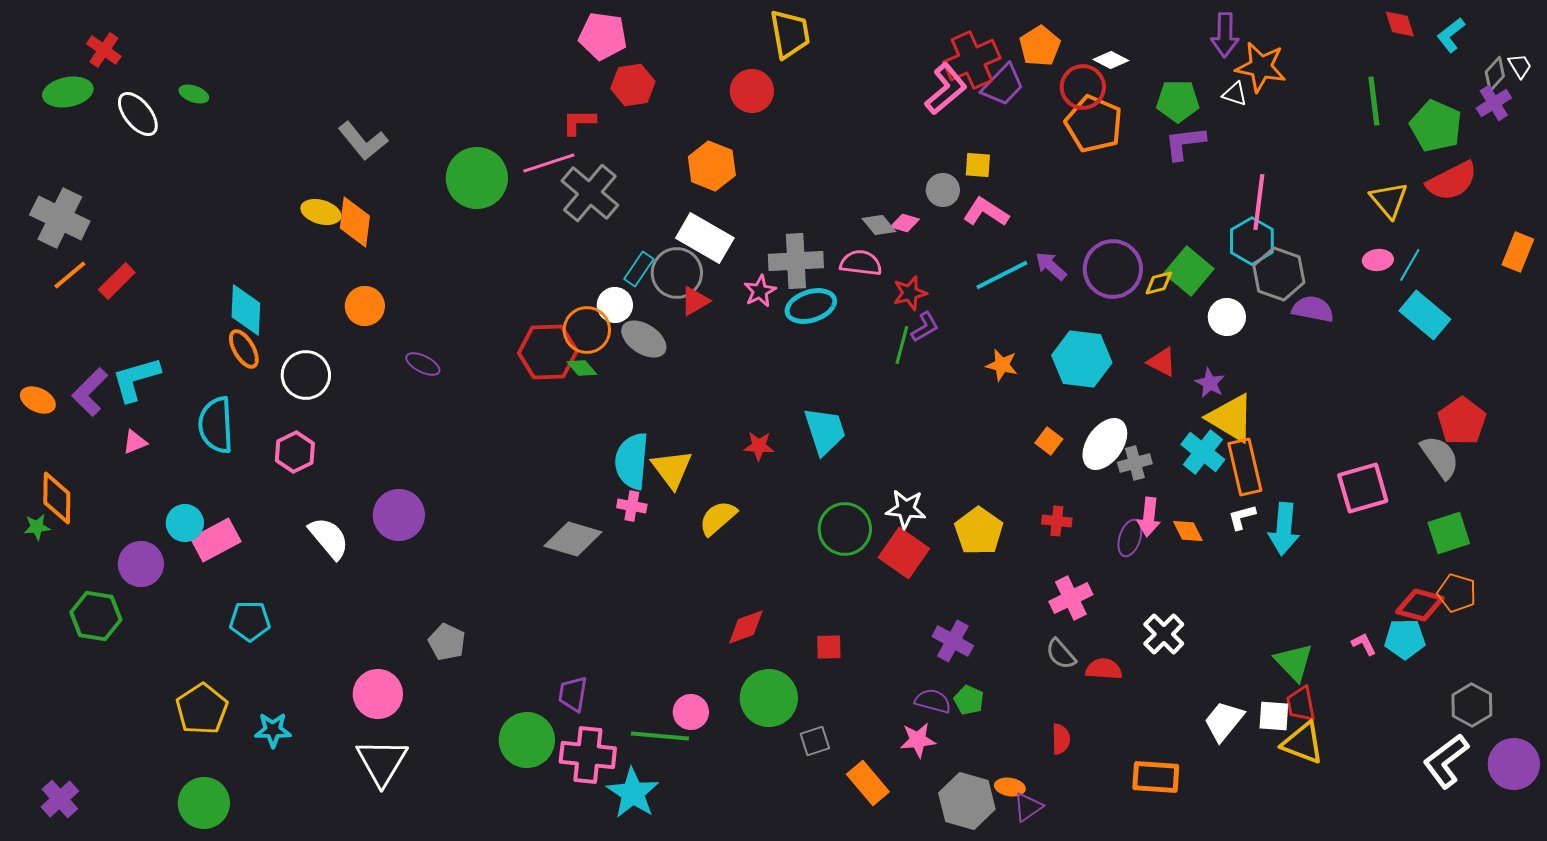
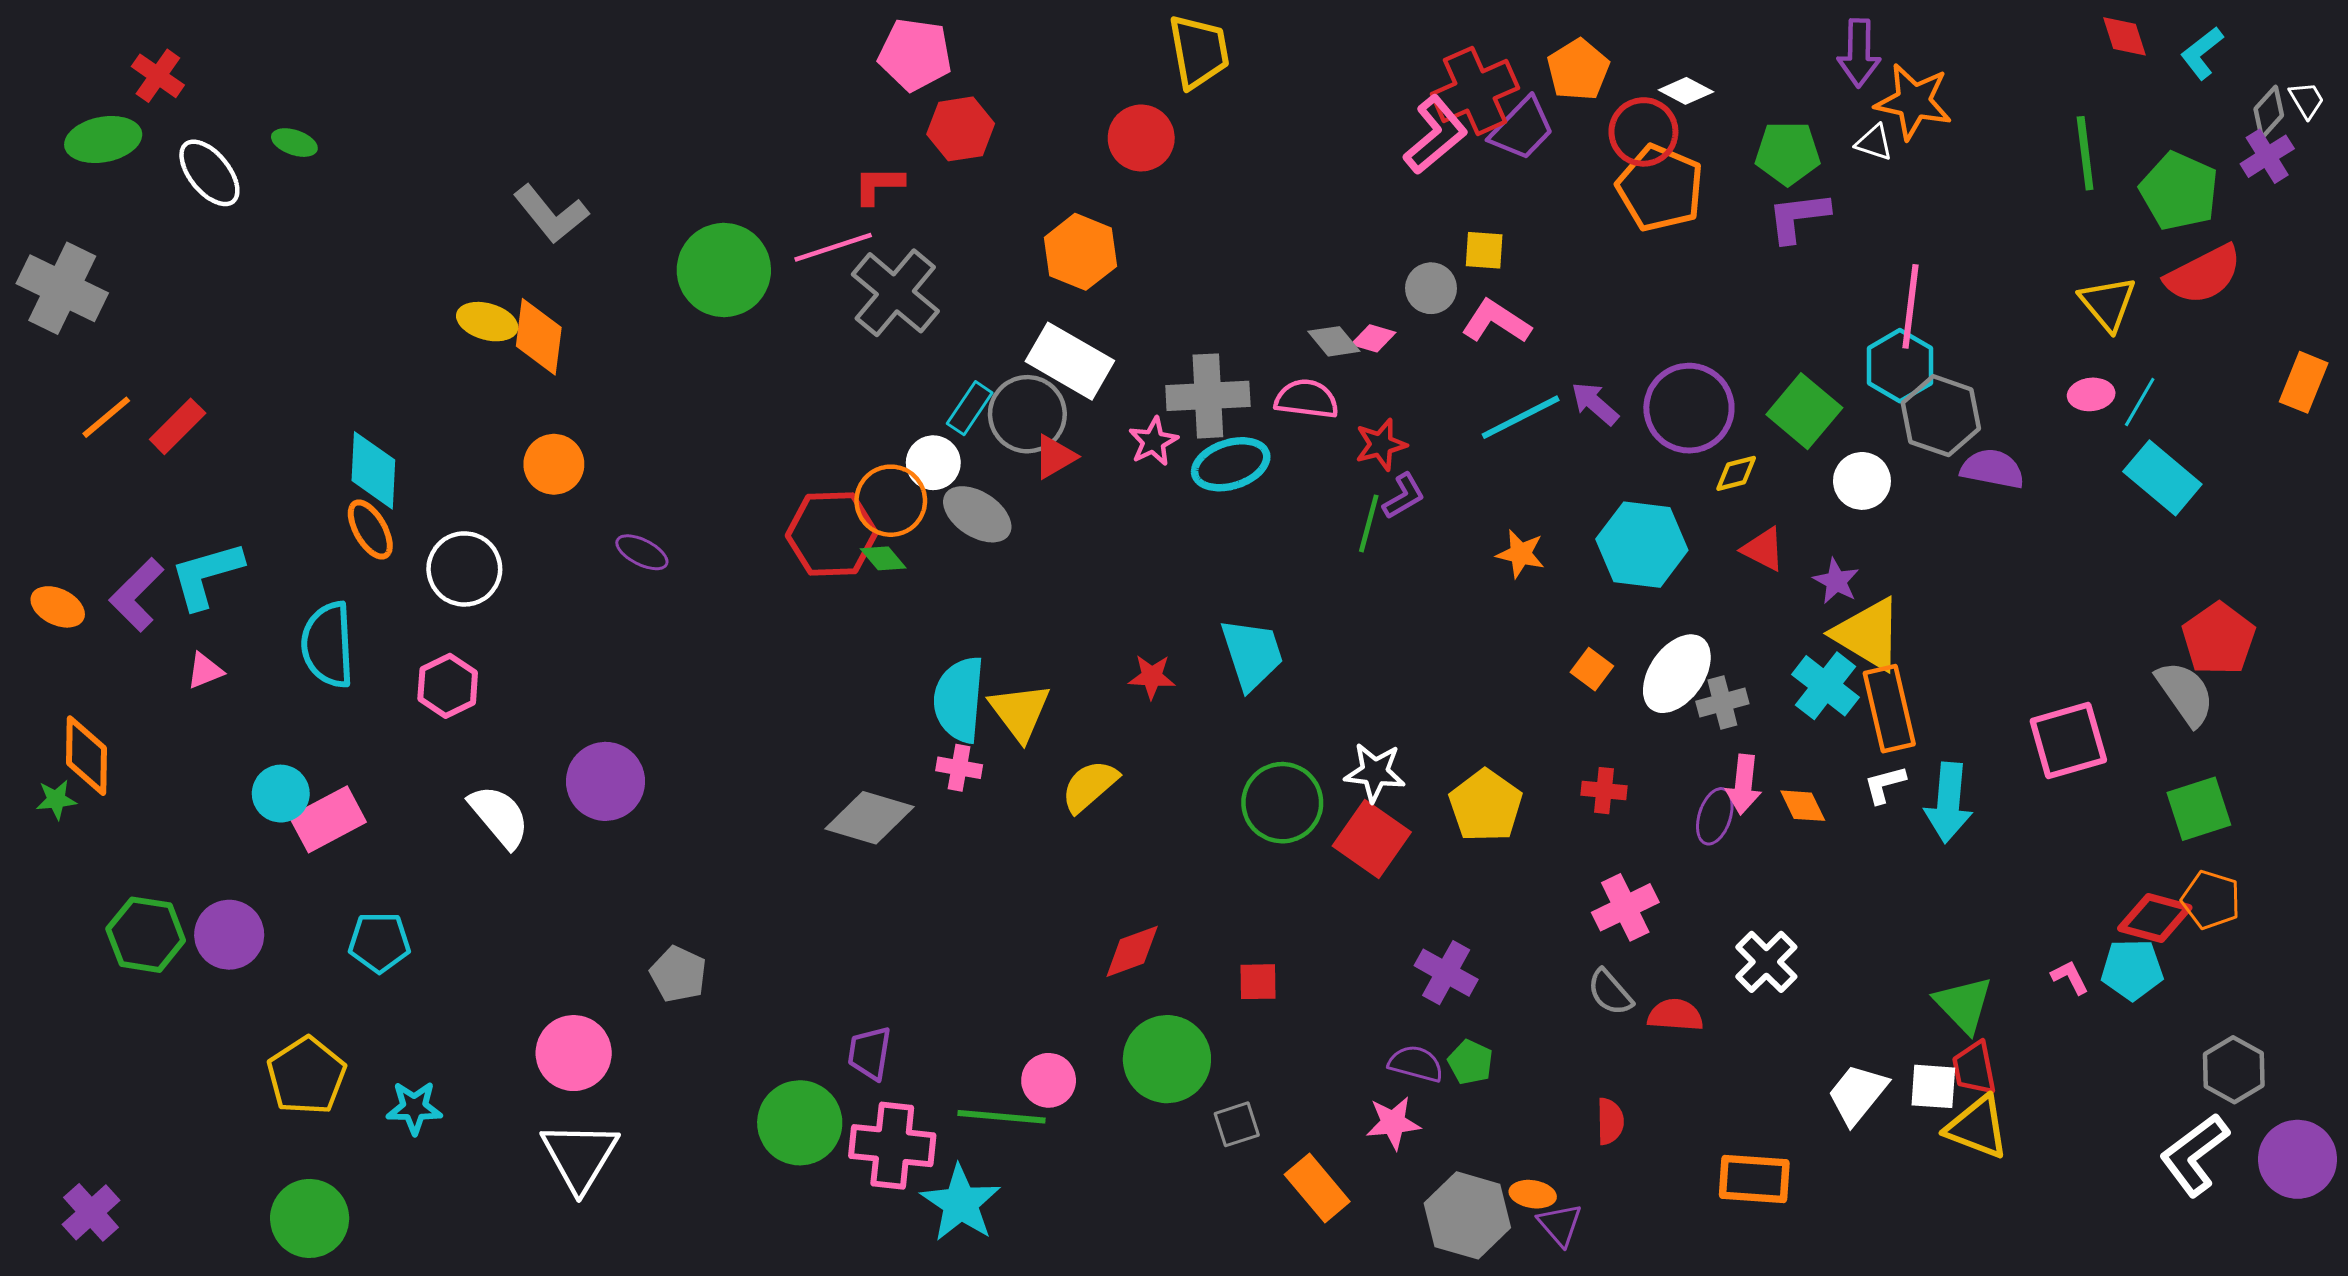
gray cross: (60, 218) -> (62, 288), moved
yellow diamond: (1159, 283) -> (1736, 473), moved
purple circle: (141, 564) -> (229, 935), moved
purple triangle: (1028, 807) -> (1560, 1225), turned -36

